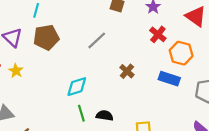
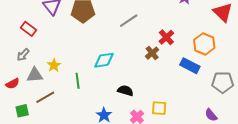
red cross: (158, 34) -> (166, 37), moved
yellow star: (16, 71) -> (54, 65), moved
green line: (81, 113) -> (78, 81), moved

